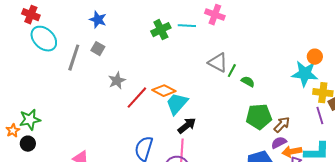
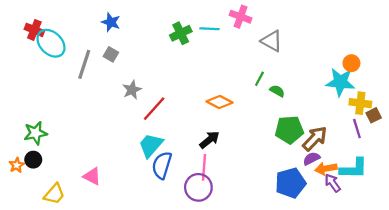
red cross: (31, 15) -> (34, 30), moved
gray triangle: (218, 63) -> (272, 41), moved
orange diamond: (164, 91) -> (219, 102), moved
cyan trapezoid: (177, 104) -> (151, 145), moved
brown arrow: (282, 125) -> (315, 139), size x1.4
orange star: (13, 131) -> (17, 165), moved

